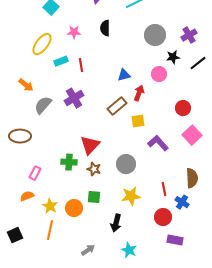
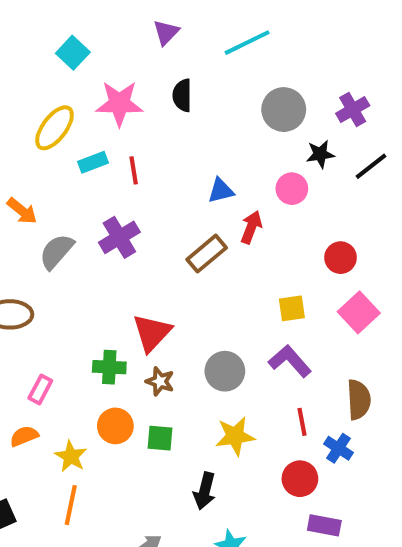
pink star: (74, 32) -> (119, 103), size x1.6
yellow square: (138, 121) -> (292, 308), moved
purple L-shape: (158, 143) -> (290, 361), moved
orange circle: (74, 208) -> (115, 426), moved

